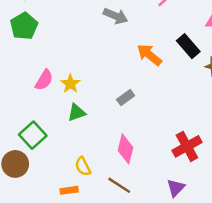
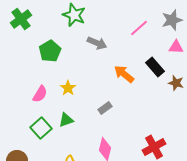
green pentagon: (24, 26) -> (50, 51), moved
yellow star: (70, 84) -> (68, 88), moved
green square: (33, 135) -> (41, 128), moved

